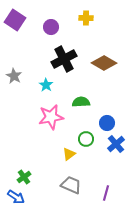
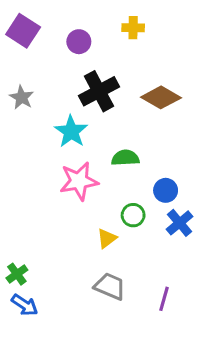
gray star: (14, 76) -> (22, 97), moved
cyan star: (46, 85) -> (71, 132), size x1.5
green cross: (24, 177) -> (17, 274), moved

